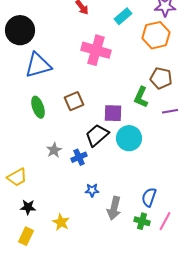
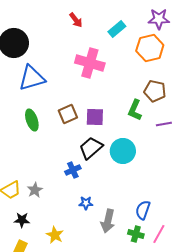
purple square: (113, 113) -> (95, 117), moved
gray star: (54, 150) -> (35, 190), moved

